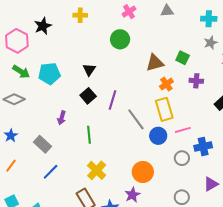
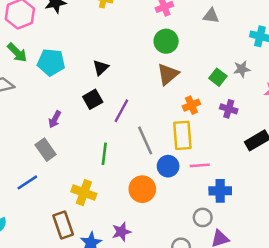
green circle: (120, 39) -> (166, 41), moved
gray star: (211, 43) -> (242, 69), moved
brown triangle: (155, 63) -> (168, 74), moved, turned -36
green line: (89, 135) -> (104, 154), moved
gray rectangle: (43, 144) -> (46, 150), moved
gray circle: (182, 158) -> (203, 217), moved
yellow cross: (97, 170) -> (84, 193), turned -36
orange circle: (143, 172) -> (142, 189), moved

